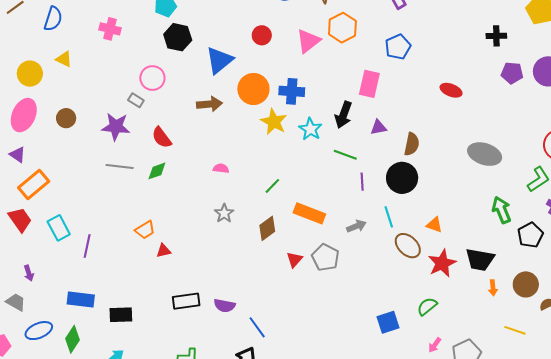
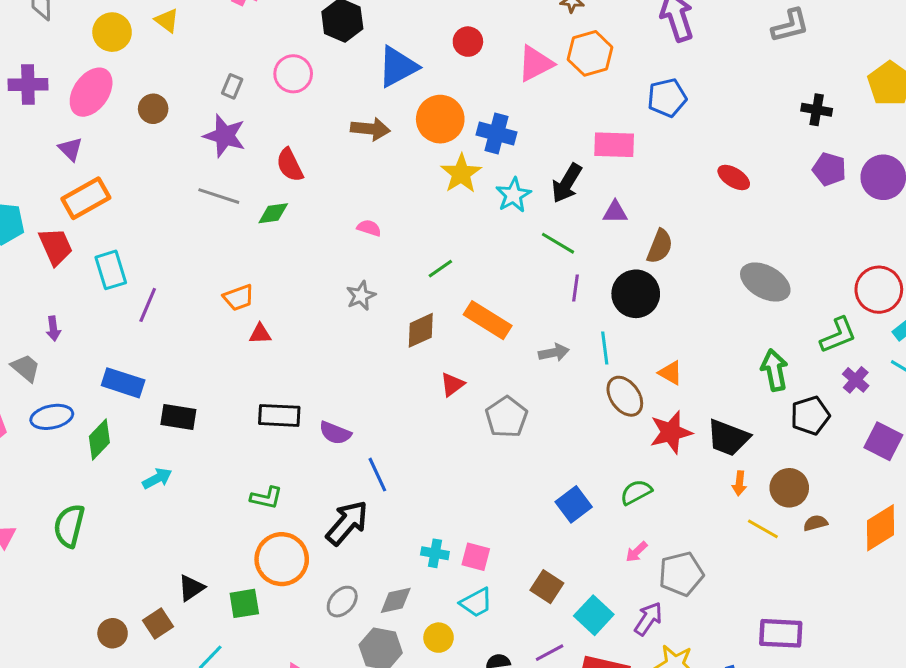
pink rectangle: (369, 84) -> (614, 145), turned 68
gray rectangle: (136, 100) -> (232, 86), moved, turned 70
gray pentagon: (325, 257) -> (506, 417), moved
blue square: (388, 322) -> (574, 504), turned -30
yellow line: (515, 330) -> (763, 529), moved

